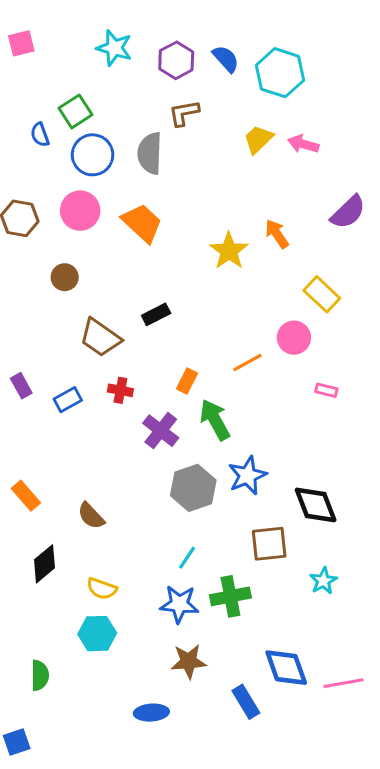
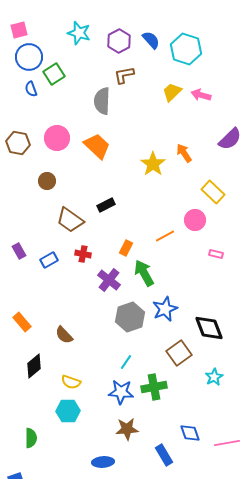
blue circle: (93, 155) -> (29, 57), moved
brown square: (269, 544) -> (179, 353), turned -30
blue diamond: (286, 668) -> (190, 433), size x0.7

